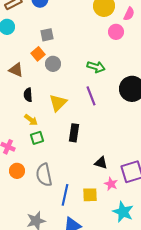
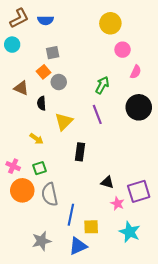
pink semicircle: (129, 14) -> (136, 72), moved
green arrow: (96, 67) -> (102, 85), turned -78
black semicircle: (28, 95) -> (42, 103), moved
green square: (37, 138) -> (39, 168), moved
orange circle: (17, 171) -> (22, 190), size x1.5
yellow square: (90, 195) -> (91, 227), moved

